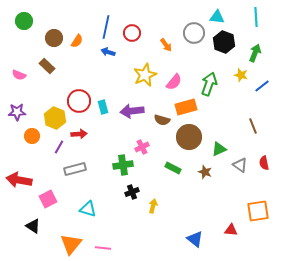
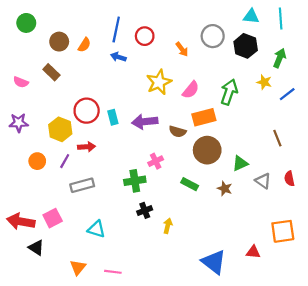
cyan triangle: (217, 17) -> (251, 16), moved
orange circle: (32, 136) -> (37, 161), moved
red arrow: (19, 180) -> (21, 221), moved
blue triangle: (195, 239) -> (214, 262), size x1.4
orange triangle: (71, 244) -> (78, 267), size x0.7

